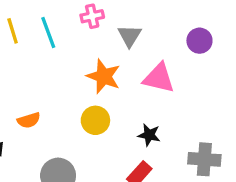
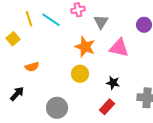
cyan line: (48, 33) -> (51, 20), turned -36
orange semicircle: (29, 120) -> (32, 67), moved

